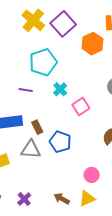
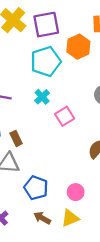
purple square: (63, 24) -> (46, 25), turned 30
cyan pentagon: (43, 62) -> (46, 61), moved
blue pentagon: (60, 142) -> (36, 188), moved

